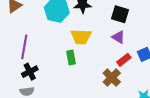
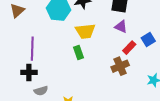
black cross: (30, 72) -> (29, 72), moved, turned 35
brown cross: (112, 78) -> (120, 66), turned 30

